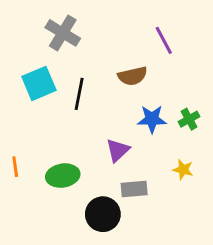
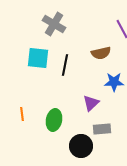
cyan square: (39, 83) -> (38, 58), turned 30
green ellipse: (63, 176) -> (54, 120), turned -70

